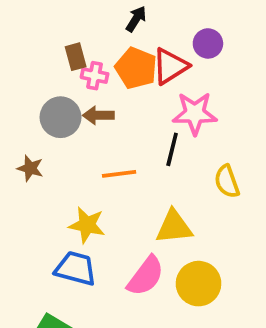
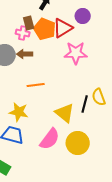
brown rectangle: (76, 57) -> (29, 23), moved
black line: (172, 149) -> (85, 104), moved
yellow semicircle: (227, 181) -> (99, 97), moved
yellow triangle: (174, 227) -> (65, 113), turned 45

